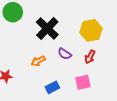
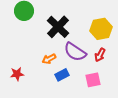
purple semicircle: (65, 54) -> (75, 52), size x1.6
blue rectangle: (52, 87) -> (62, 75), moved

